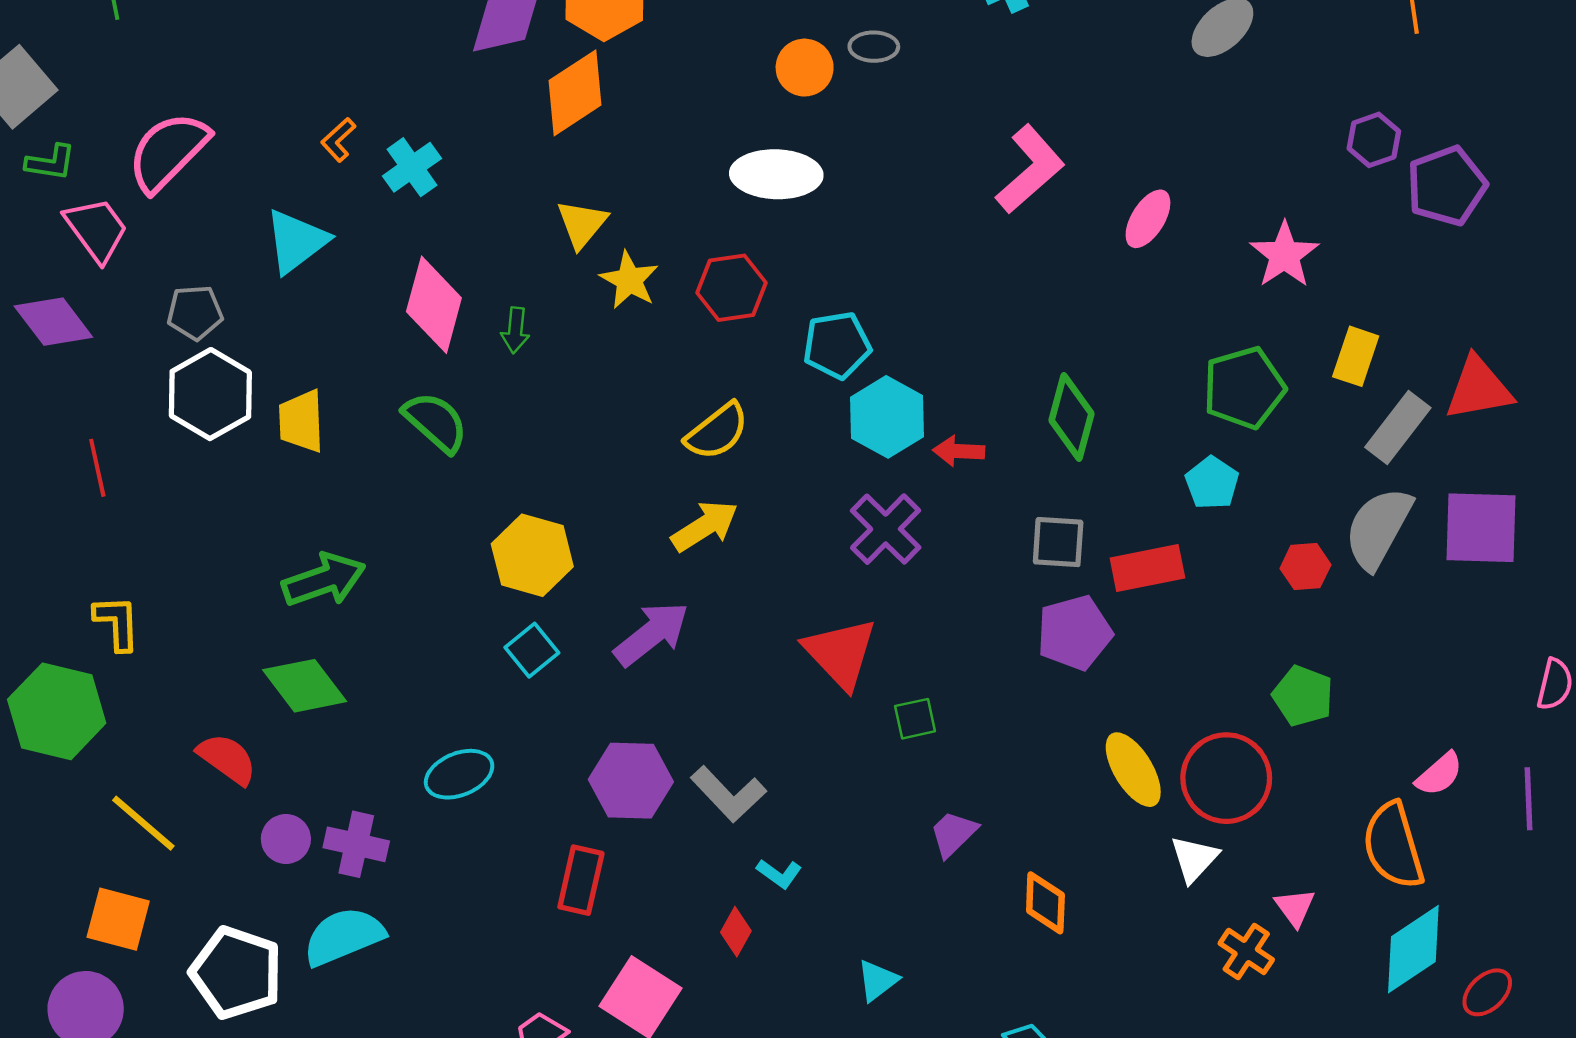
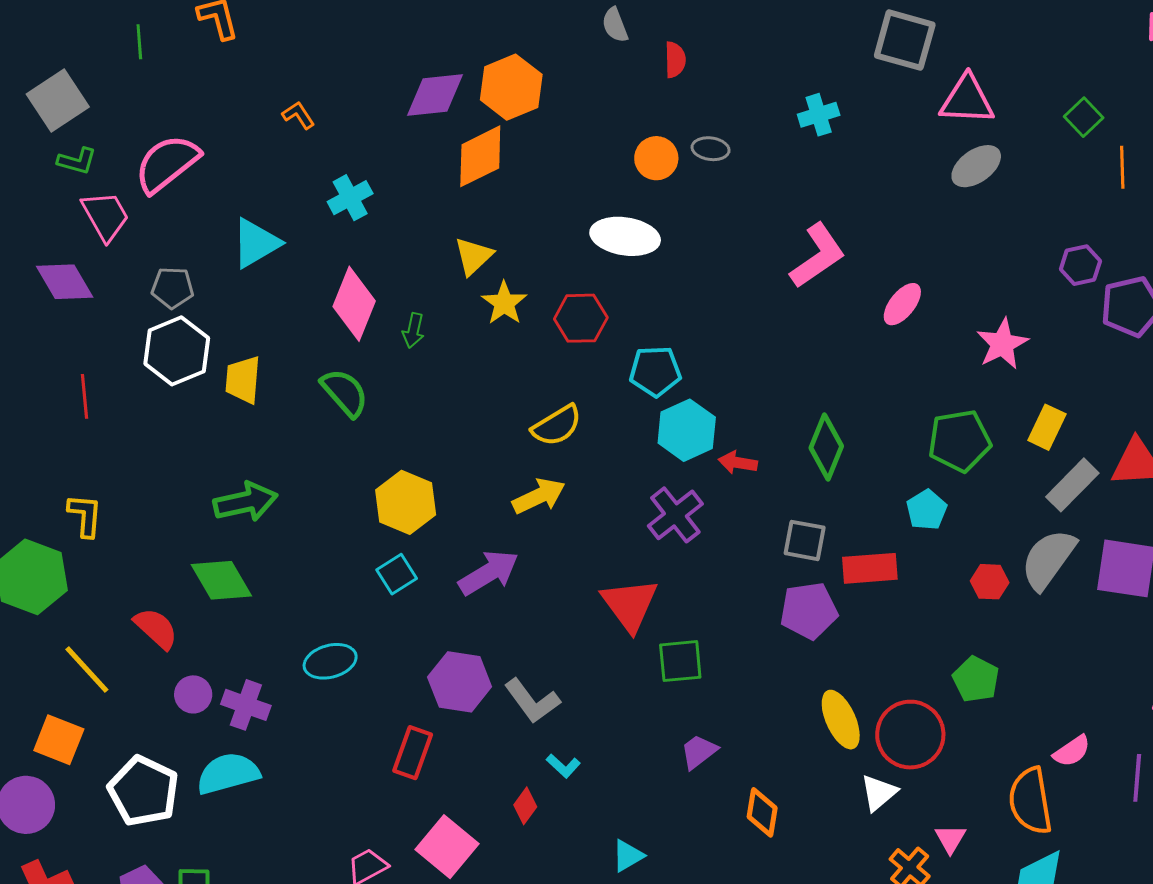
orange L-shape: (338, 140) -> (298, 115), moved, turned 92
green square: (915, 719) -> (680, 661), size x1.4

